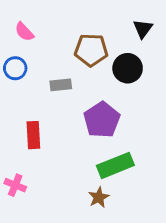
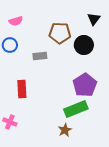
pink semicircle: (24, 32) -> (16, 21), turned -64
purple pentagon: (102, 120) -> (85, 85), moved

